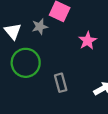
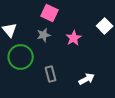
gray star: (40, 27) -> (44, 35), moved

